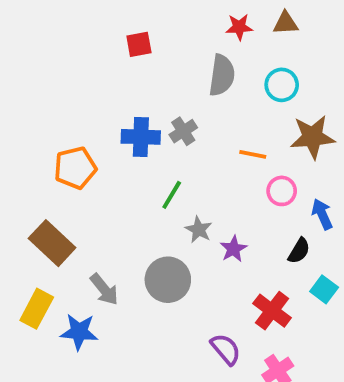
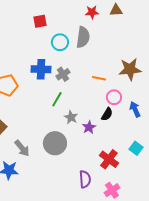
cyan circle: (282, 85) -> (60, 42), moved
gray cross: (183, 131) -> (63, 74), moved
black semicircle: (299, 251) -> (107, 114), moved
purple semicircle: (226, 349) -> (85, 179), turned 36

